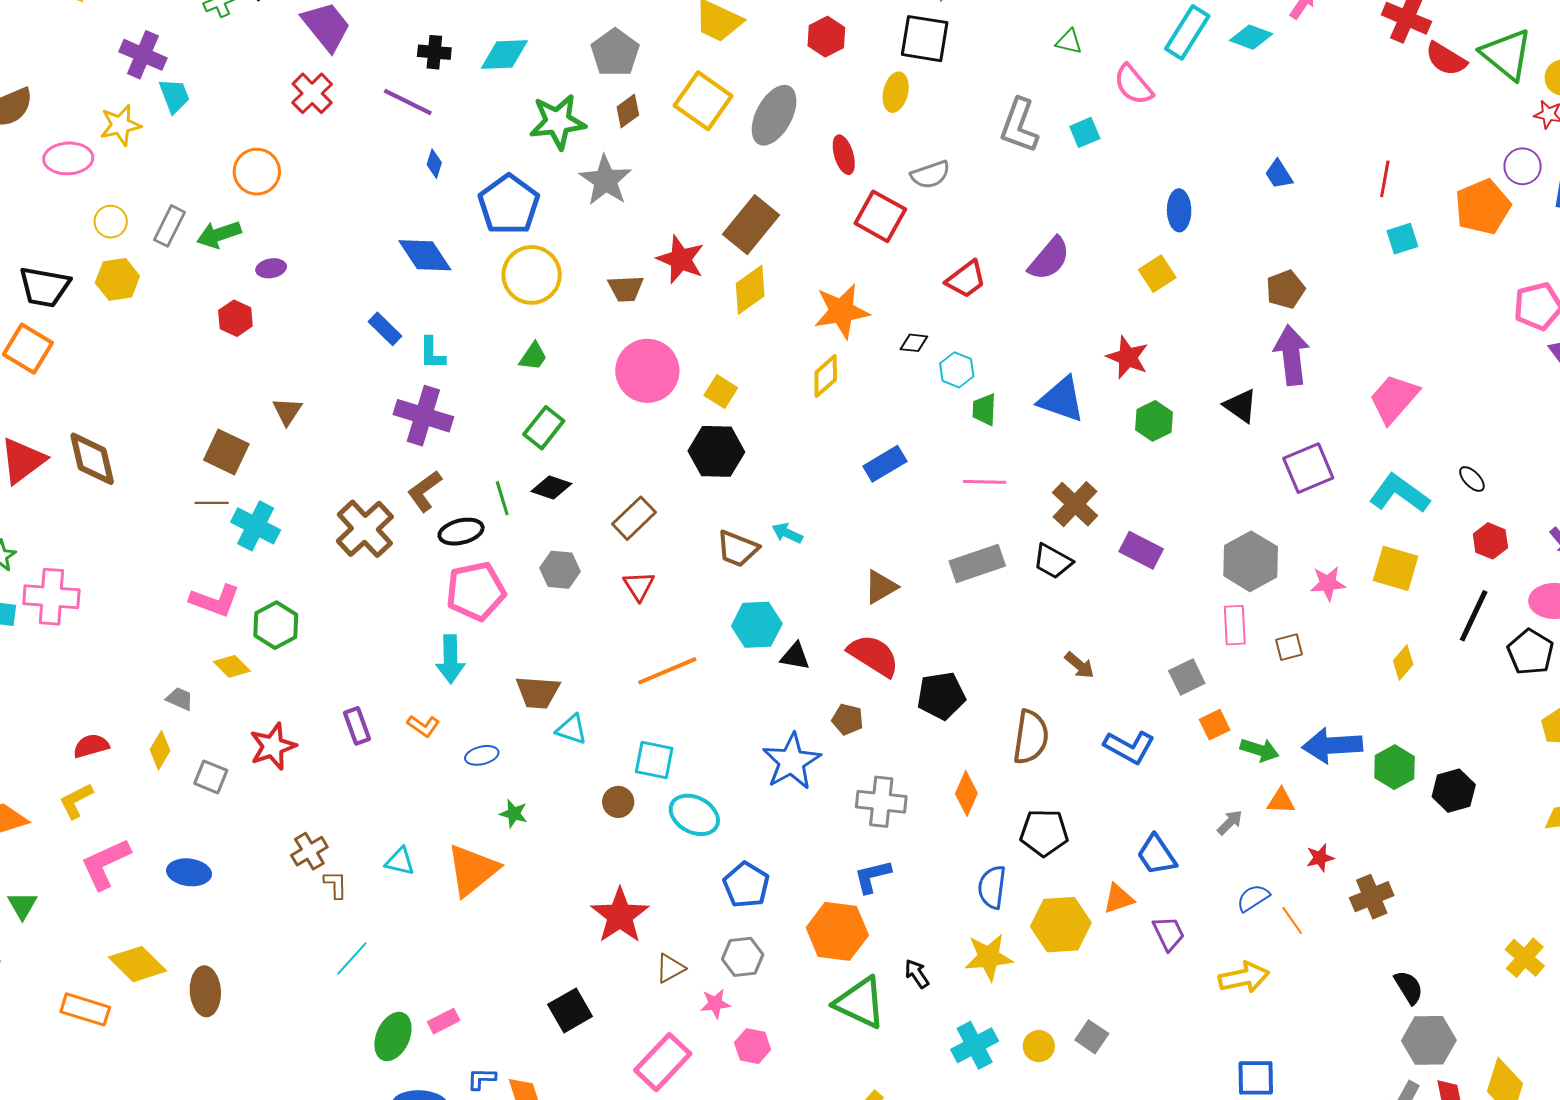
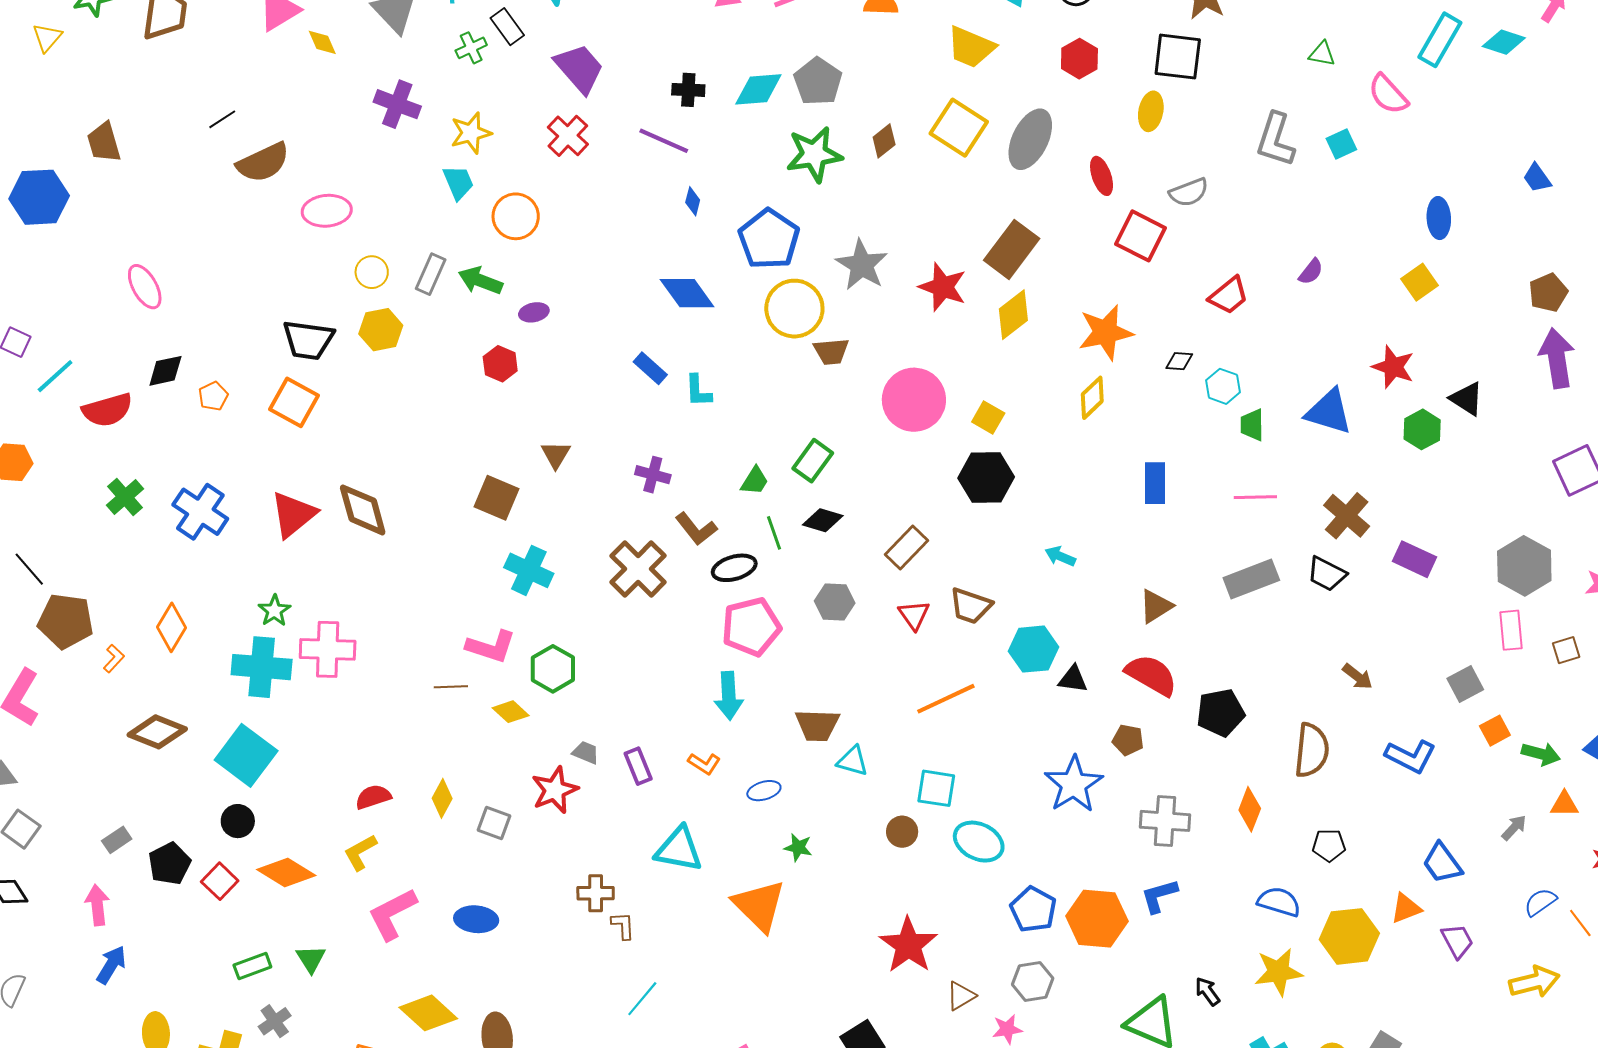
gray pentagon: (615, 53) -> (818, 81), moved
cyan trapezoid: (174, 96) -> (458, 182), moved
yellow star: (120, 125) -> (471, 133), moved
gray star: (605, 180) -> (862, 265), moved
green arrow: (219, 234) -> (480, 281), turned 42
purple semicircle: (1049, 259) -> (1311, 272), size x0.6
brown trapezoid: (626, 289) -> (831, 351), moved
green trapezoid: (533, 356) -> (755, 481), moved
black triangle: (1241, 406) -> (1467, 399), moved
purple cross: (423, 416) -> (653, 475), moved, size x0.6
blue rectangle: (885, 464) -> (1155, 483), turned -57
brown L-shape: (425, 491) -> (696, 529), turned -90
brown line: (212, 503) -> (451, 687), moved
brown trapezoid: (738, 549) -> (971, 606), moved
gray trapezoid: (180, 699) -> (586, 753), moved
black pentagon: (1044, 833) -> (1329, 845), size x0.7
brown cross: (309, 851) -> (596, 893), turned 33
cyan triangle: (400, 861) -> (679, 849), moved, size x1.6
orange triangle: (472, 870) -> (759, 906), turned -34
blue semicircle: (992, 887) -> (1279, 902), turned 102
orange hexagon: (837, 931) -> (1097, 919), moved

